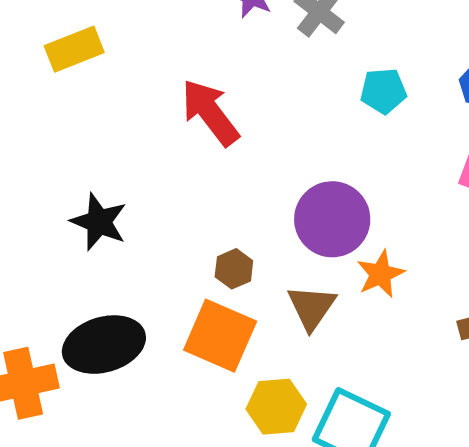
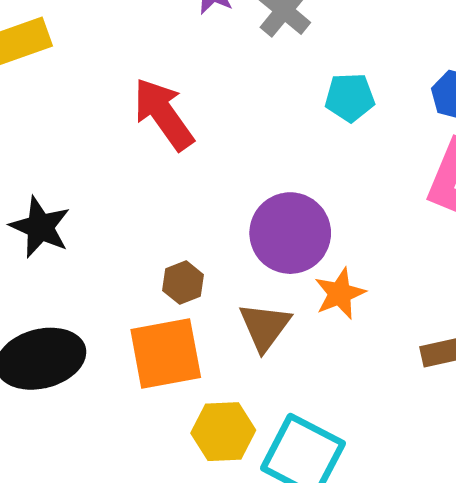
orange square: (220, 336) -> (166, 354), turned -36

